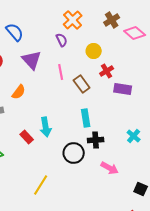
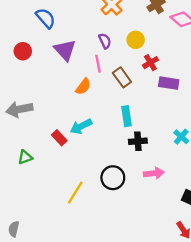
purple semicircle: (62, 40) -> (105, 41), moved
orange semicircle: (19, 92) -> (83, 87), moved
cyan arrow: (46, 127) -> (81, 126), turned 72
black circle: (74, 153) -> (113, 178), moved
pink arrow: (110, 168) -> (154, 173), turned -36

